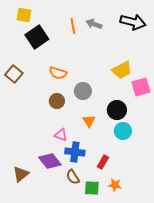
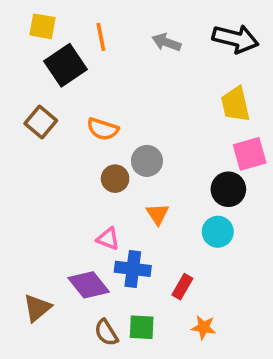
orange line: (73, 26) -> (101, 37), moved
yellow trapezoid: (122, 70) -> (235, 104), moved, turned 105
brown square: (14, 74) -> (41, 122), moved
brown circle: (57, 101) -> (115, 179), moved
black circle: (117, 110) -> (228, 189), moved
brown semicircle: (73, 177) -> (106, 333), moved
green square: (92, 188) -> (142, 327), moved

